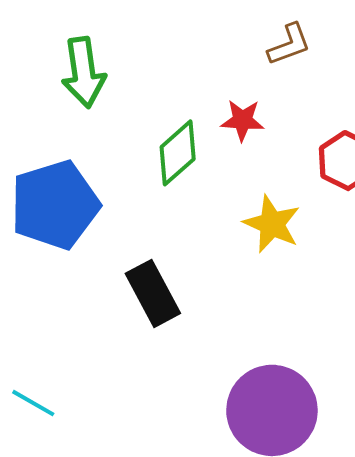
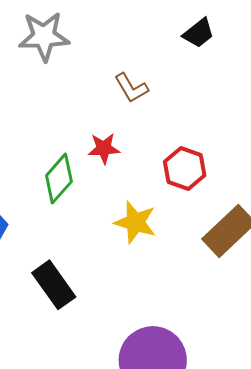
brown L-shape: (289, 44) -> (131, 88), turned 87

